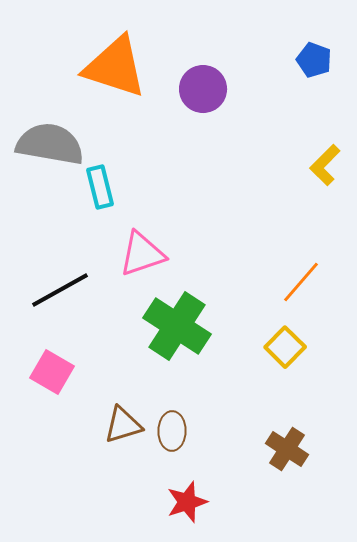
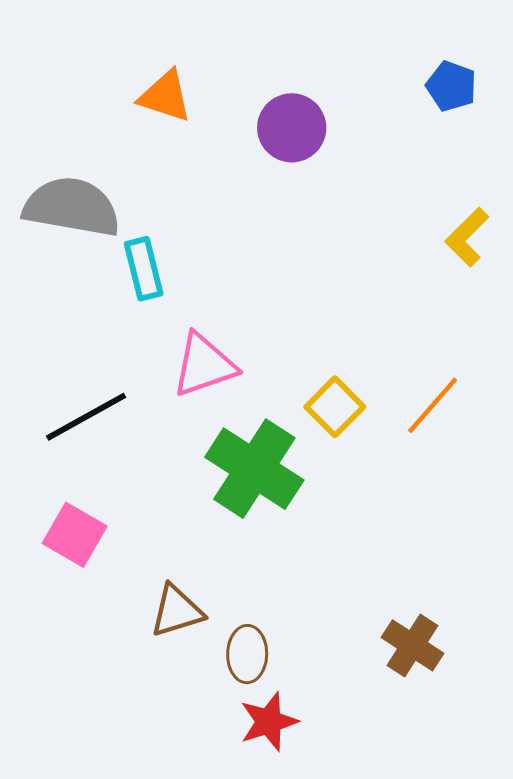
orange triangle: (115, 67) -> (165, 96), size x0.6
yellow square: (285, 347) -> (335, 407), moved
brown ellipse: (172, 431) -> (247, 654), moved

